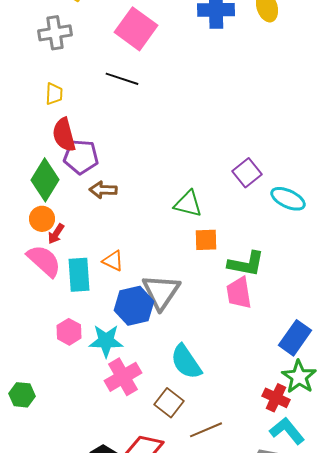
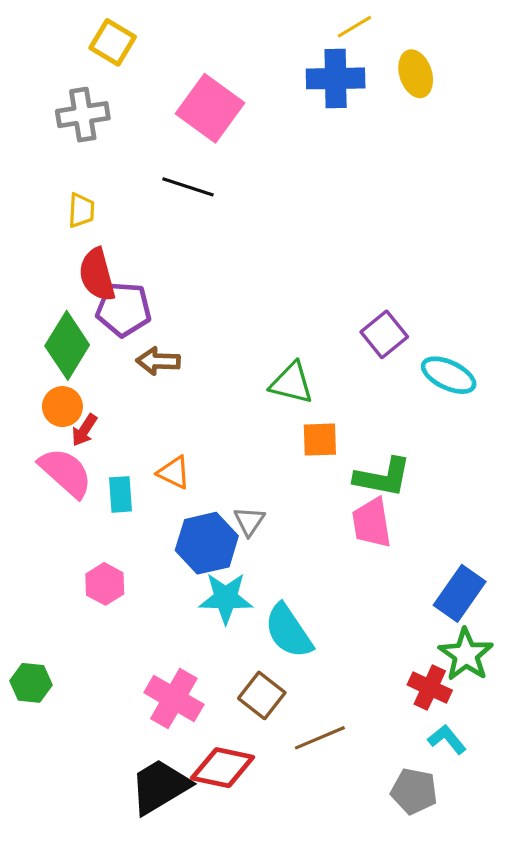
cyan rectangle: (79, 275) -> (121, 494), size x0.7
gray triangle: (161, 292) -> (249, 521), size x0.5
cyan star: (106, 341) -> (226, 598), moved
pink cross: (123, 377) -> (174, 699), moved, turned -30
cyan L-shape: (287, 431) -> (447, 739), size x0.7

